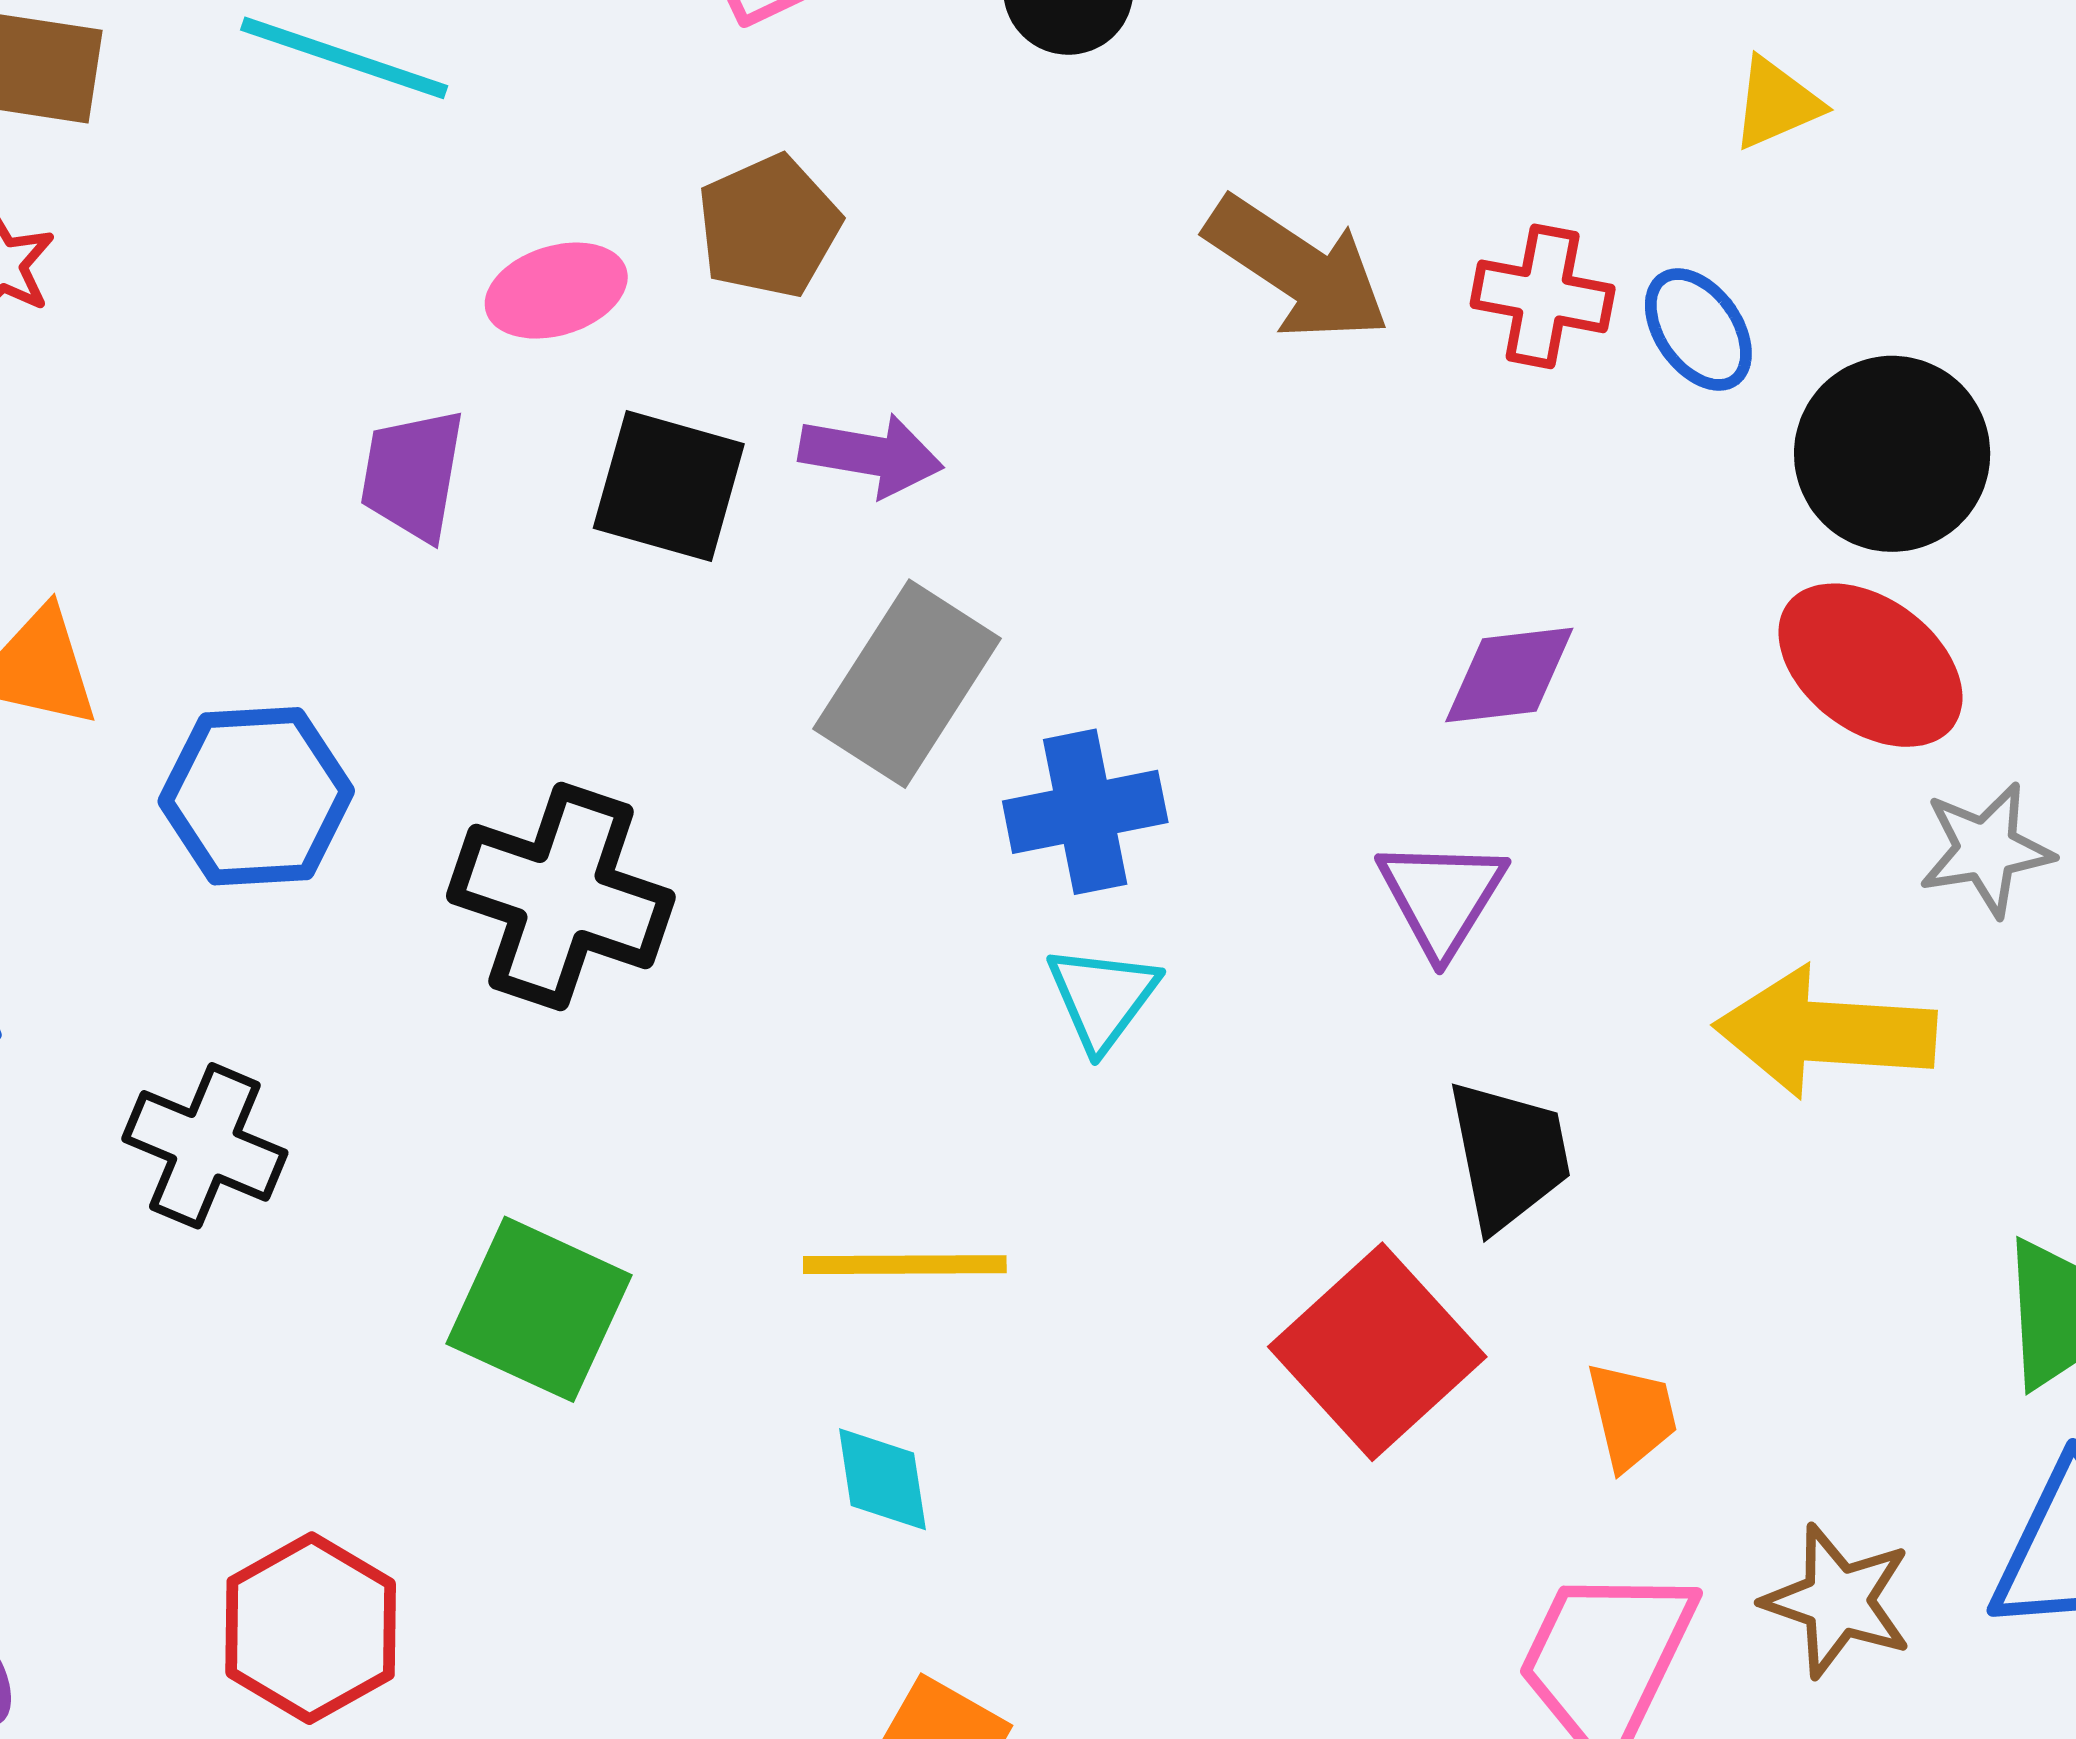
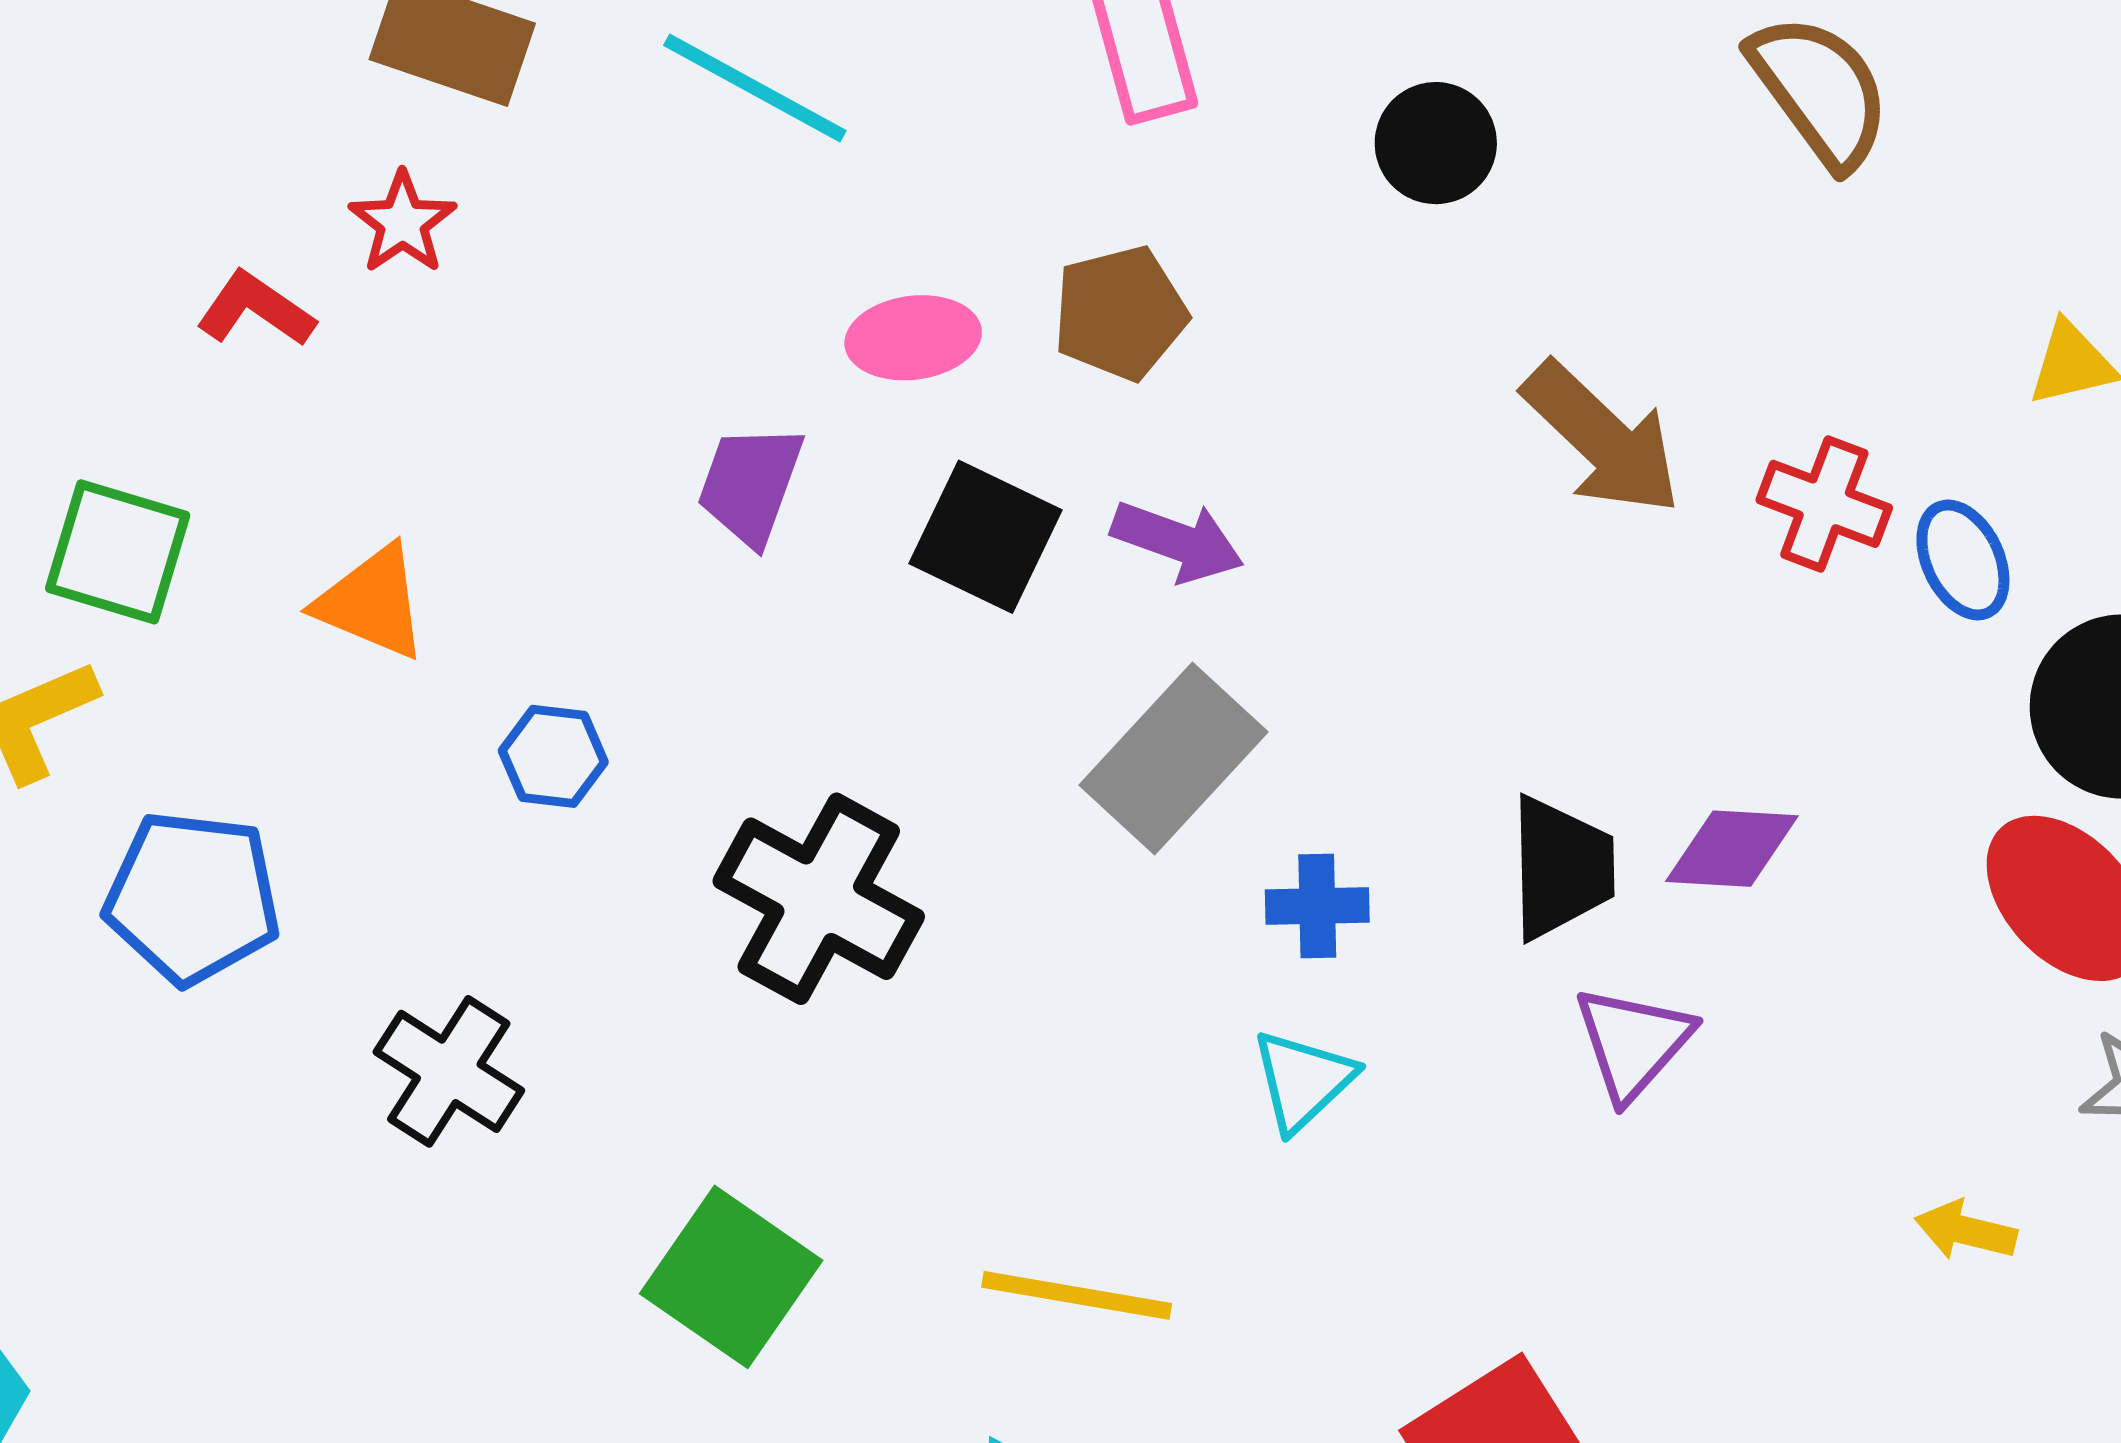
blue hexagon: (256, 796) -> (553, 756), size x0.6
blue cross: (1085, 812) -> (1317, 906), size x0.7
yellow arrow: (1825, 1032) -> (1966, 1231), size x0.5
black trapezoid: (1509, 1155) -> (1561, 868), moved

